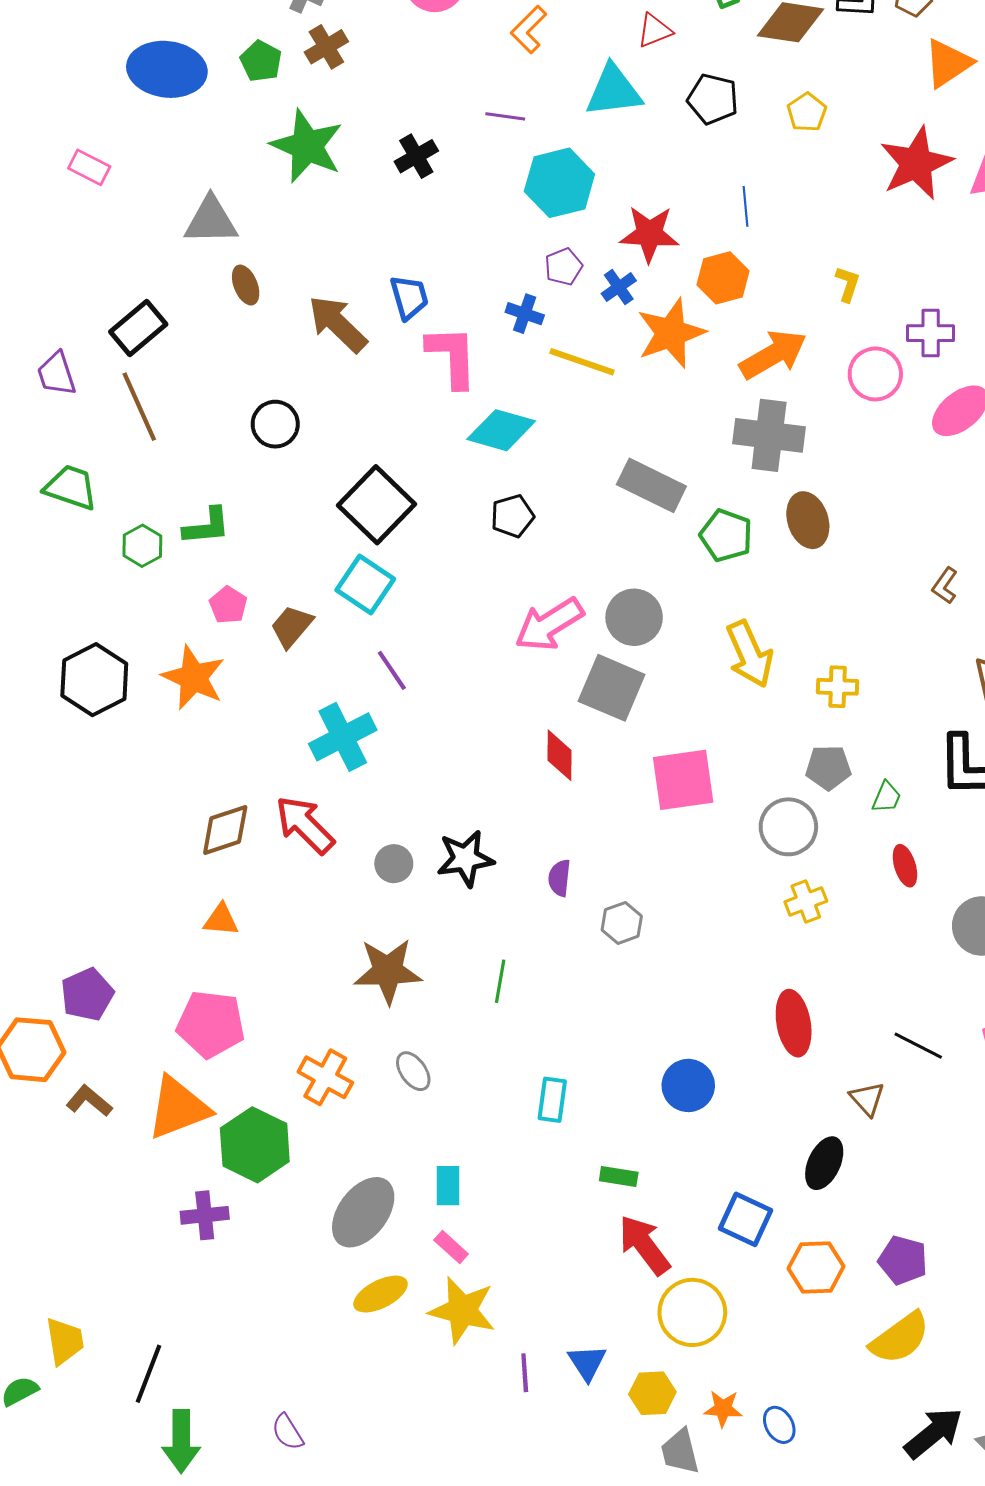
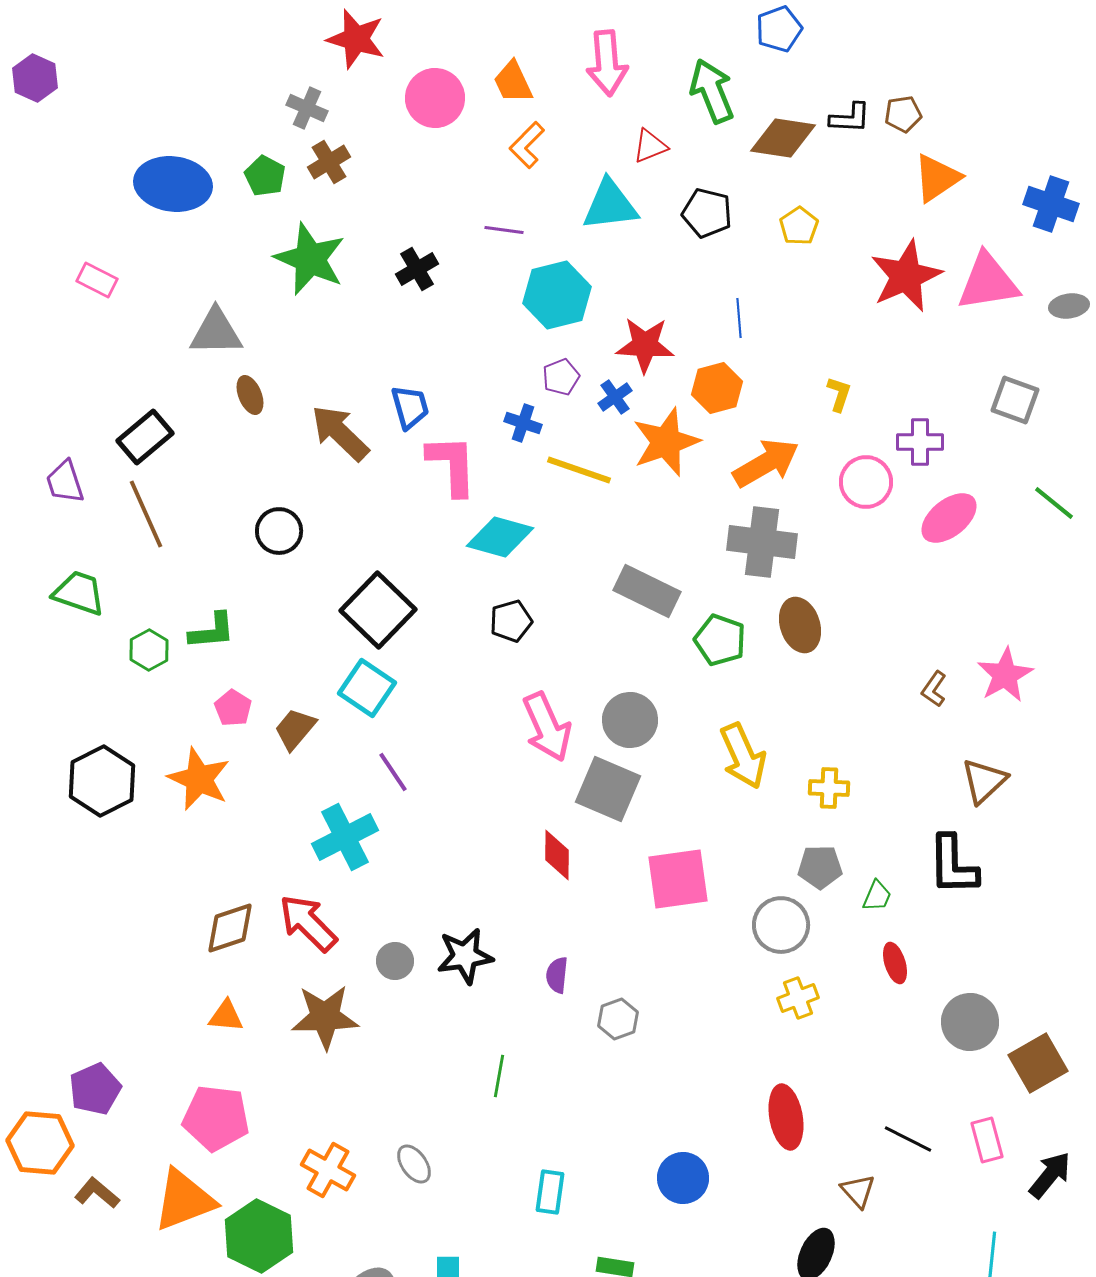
pink arrow: (549, 624) -> (547, 727), turned -82
brown star: (388, 971) -> (325, 1017), moved

